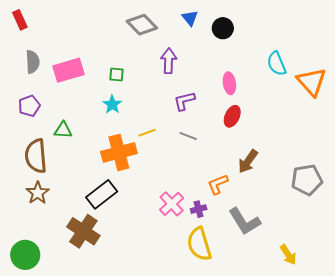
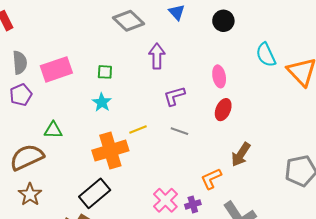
black circle: (223, 28) -> (223, 21), moved
purple pentagon: (29, 106) -> (21, 95), moved
brown semicircle: (36, 156) -> (27, 157), turned 72

